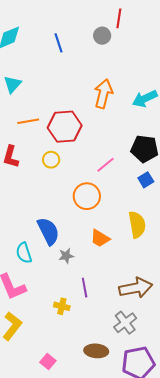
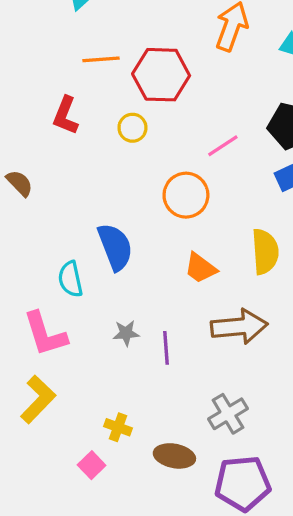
gray star: (66, 256) -> (126, 333), moved
brown arrow: (136, 288) -> (239, 327), moved
yellow cross: (62, 306) -> (118, 427), moved

